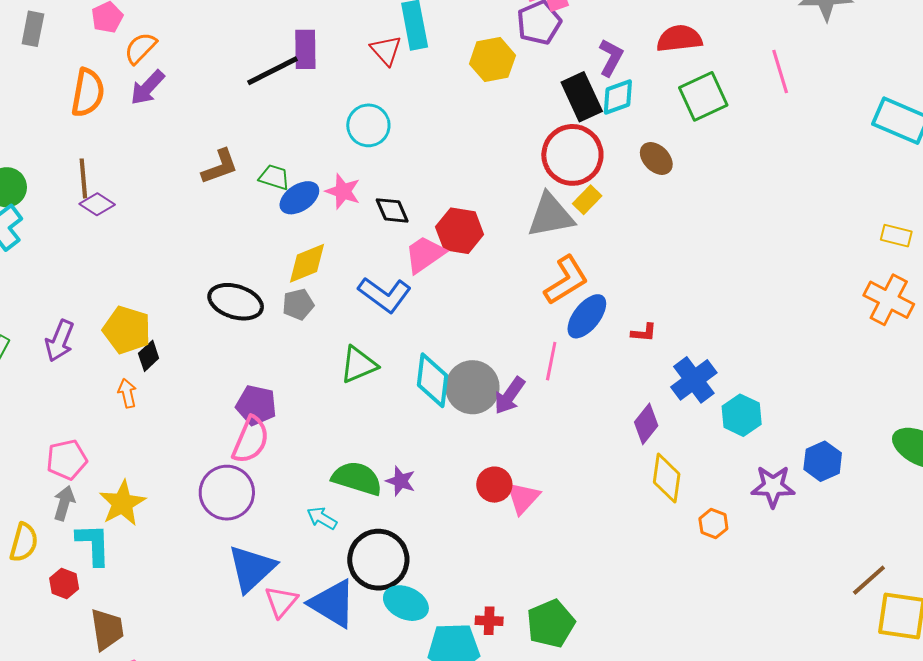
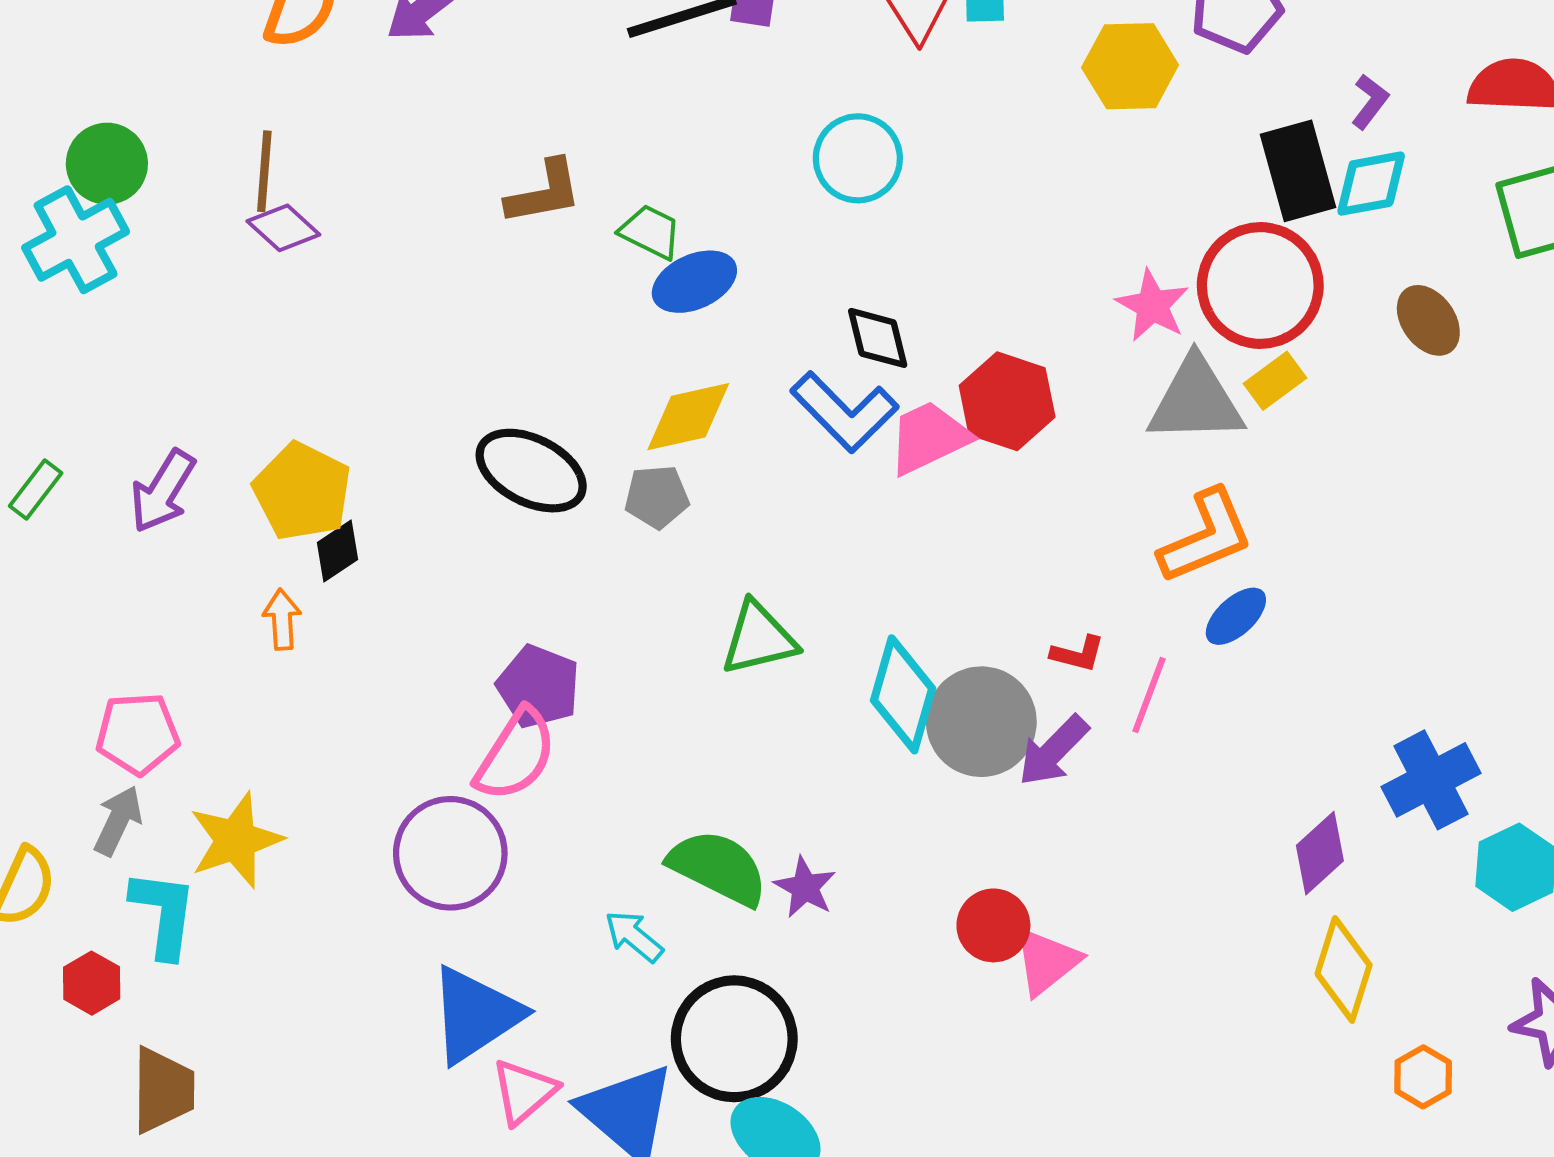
purple L-shape: (611, 58) -> (1370, 101), size x0.7
pink star: (343, 191) -> (1152, 306), moved
blue L-shape: (385, 295) -> (844, 412), moved
blue ellipse: (587, 316) -> (1236, 616), size x0.7
red L-shape: (644, 333) -> (1078, 654), moved

